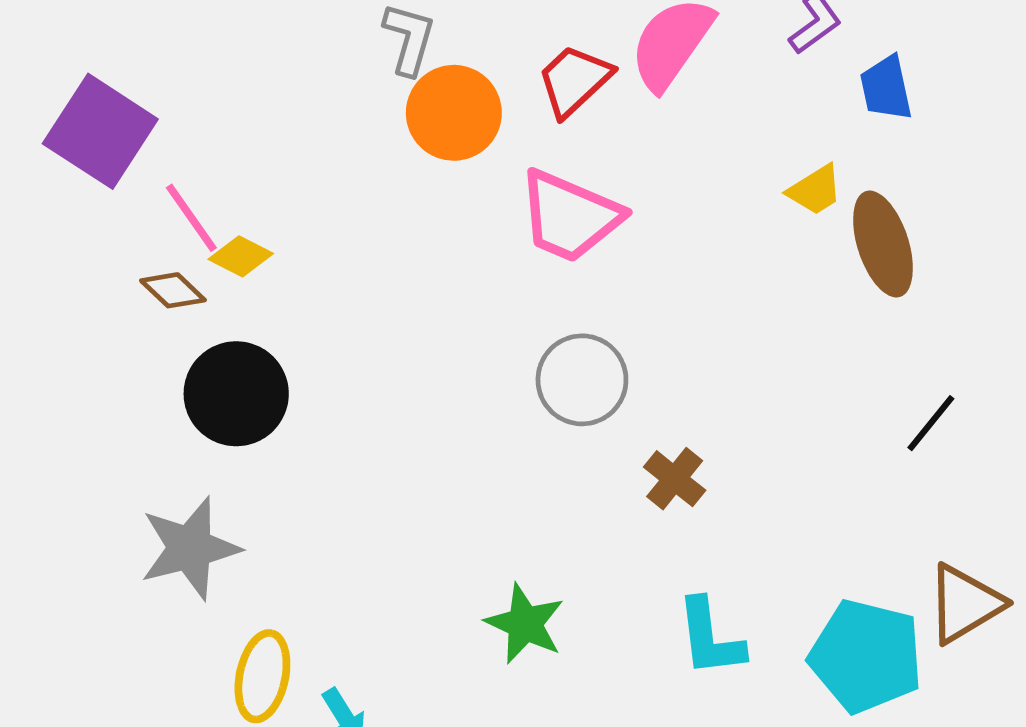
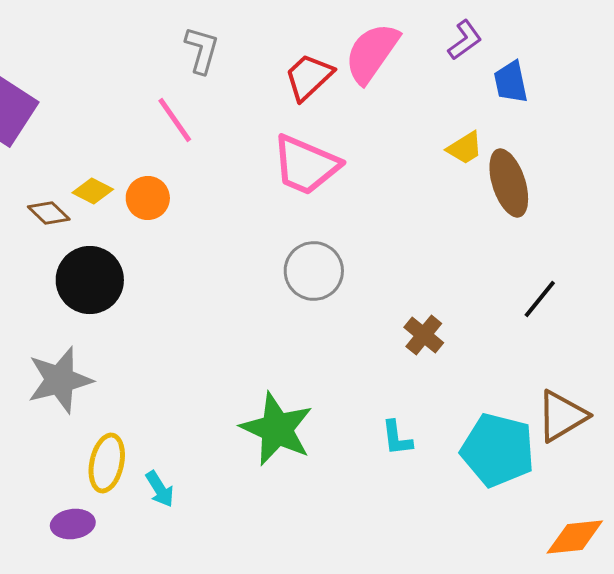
orange circle: (454, 113) -> (148, 198), moved, size x0.7
pink line: (191, 218) -> (175, 120), moved
brown cross: (675, 479) -> (424, 335), moved
green star: (525, 624) -> (277, 429), size x1.4
cyan L-shape: (710, 638) -> (397, 438), size x0.7

